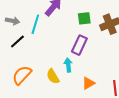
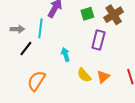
purple rectangle: (79, 45) -> (98, 40), moved
cyan arrow: (68, 65) -> (65, 55), moved
yellow semicircle: (53, 76) -> (84, 75), moved

